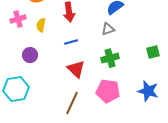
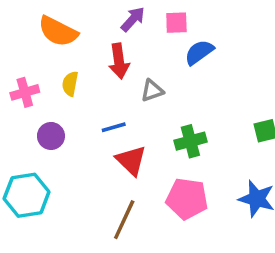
pink cross: (18, 19) -> (25, 92), moved
gray triangle: (108, 29) -> (152, 91), moved
blue line: (71, 42) -> (114, 127), moved

